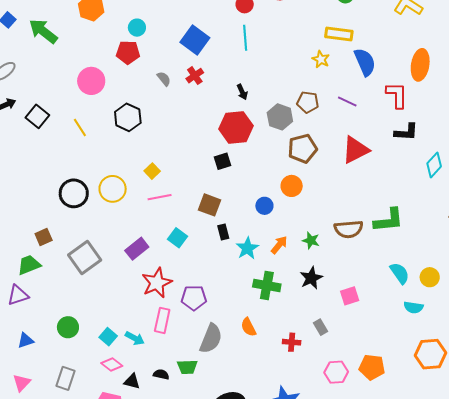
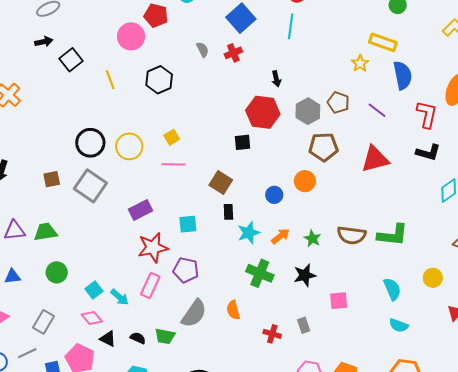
red pentagon: (128, 52) -> (156, 15), moved
cyan square: (178, 238) -> (188, 224), moved, turned 36
gray square: (85, 257) -> (90, 186), moved, turned -32
green trapezoid: (29, 265) -> (45, 232), moved
yellow circle: (430, 277) -> (433, 278), moved

